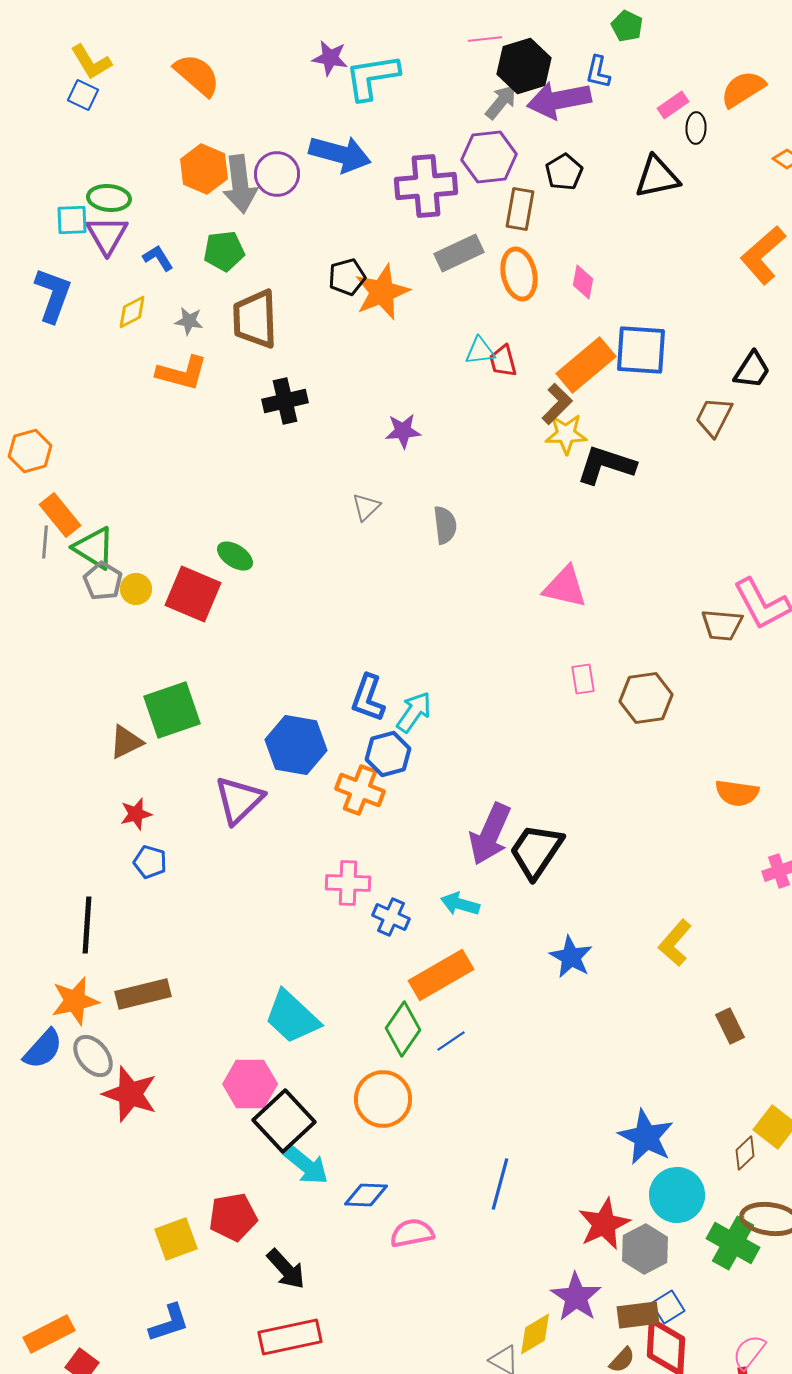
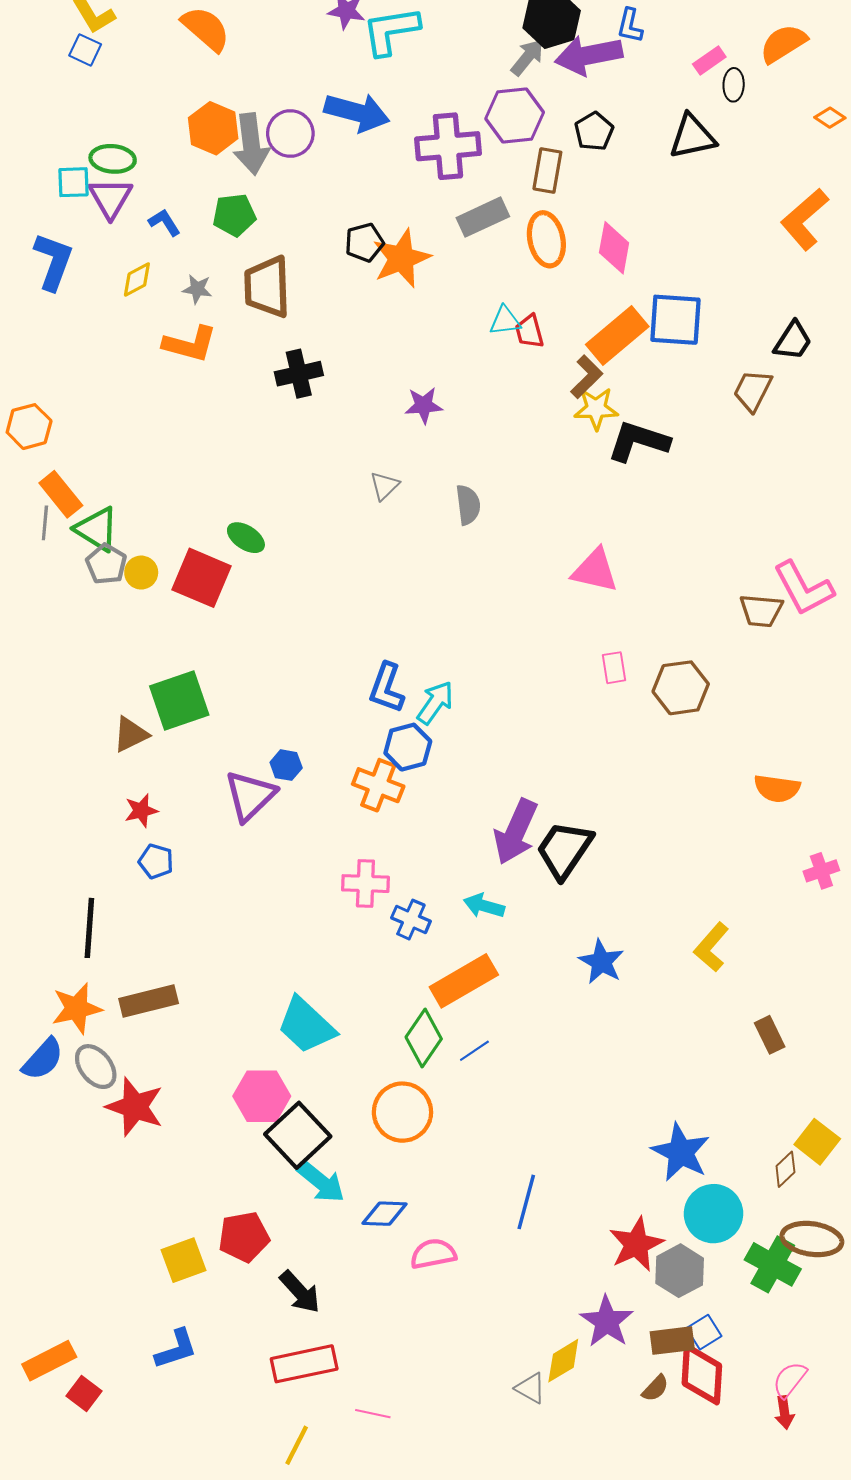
pink diamond: (583, 282) -> (614, 248), size x1.4
blue hexagon: (296, 745) -> (286, 765), moved, size x0.5

